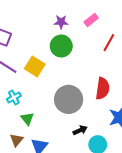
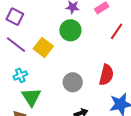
gray circle: (69, 99) -> (73, 82), size x0.7
green triangle: (27, 119) -> (31, 97), size x1.5

